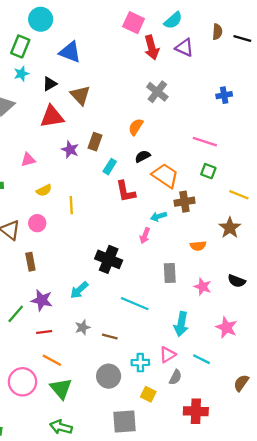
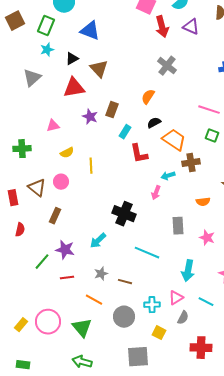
brown rectangle: (30, 262) -> (55, 216), turned 35
orange line: (52, 360) -> (94, 300), moved

